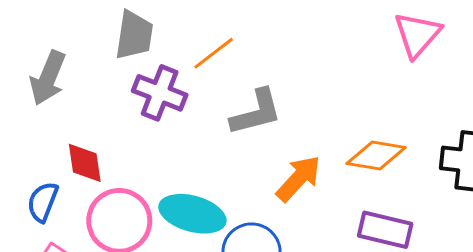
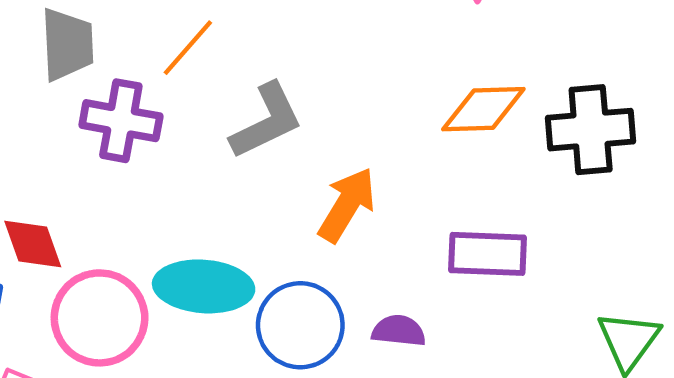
orange diamond: (376, 156) -> (483, 109), moved

